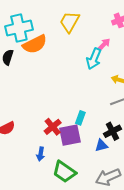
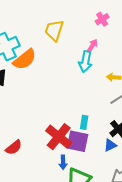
red cross: (53, 127) -> (59, 137), size x1.5
purple square: (70, 135) -> (77, 141), turned 35
blue arrow: (41, 154) -> (63, 162), moved

